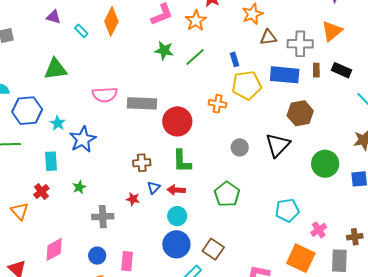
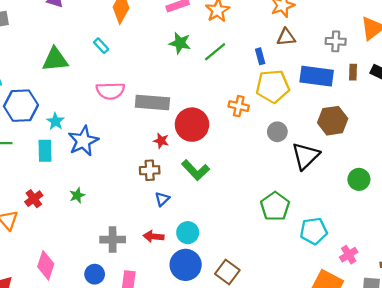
cyan rectangle: (81, 31) -> (101, 46), moved
brown triangle: (268, 37) -> (286, 37), moved
gray cross: (300, 44) -> (336, 41), size x0.7
gray circle: (240, 147) -> (277, 132), moved
cyan rectangle: (51, 161) -> (45, 151), moved
green L-shape: (182, 161) -> (195, 170), turned -45
green circle: (325, 164) -> (359, 179), size x0.7
red arrow: (176, 190) -> (154, 236), moved
green pentagon: (227, 194) -> (275, 206), moved
red star: (133, 199) -> (161, 141), moved
gray cross: (103, 217) -> (113, 240), moved
pink diamond: (54, 249) -> (46, 265), turned -45

